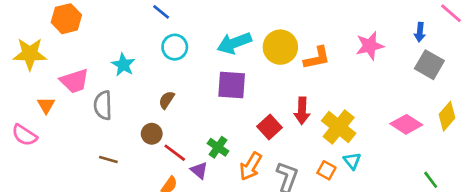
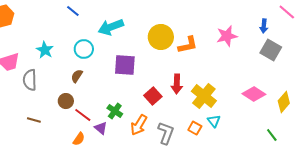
cyan arrow: (234, 43) -> (111, 27), moved
cyan circle: (175, 47) -> (84, 49), moved
yellow diamond: (447, 116) -> (284, 102), moved

